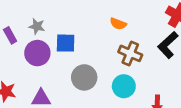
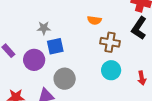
gray star: (37, 26) -> (44, 28), moved
gray circle: (84, 77) -> (65, 79), moved

